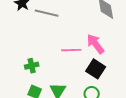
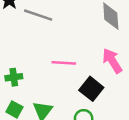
pink arrow: (95, 44) -> (112, 61), moved

